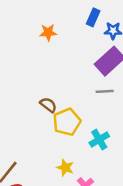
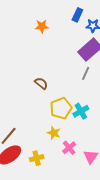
gray line: (105, 91) -> (86, 73), turned -64
yellow pentagon: (67, 122) -> (61, 108), moved

